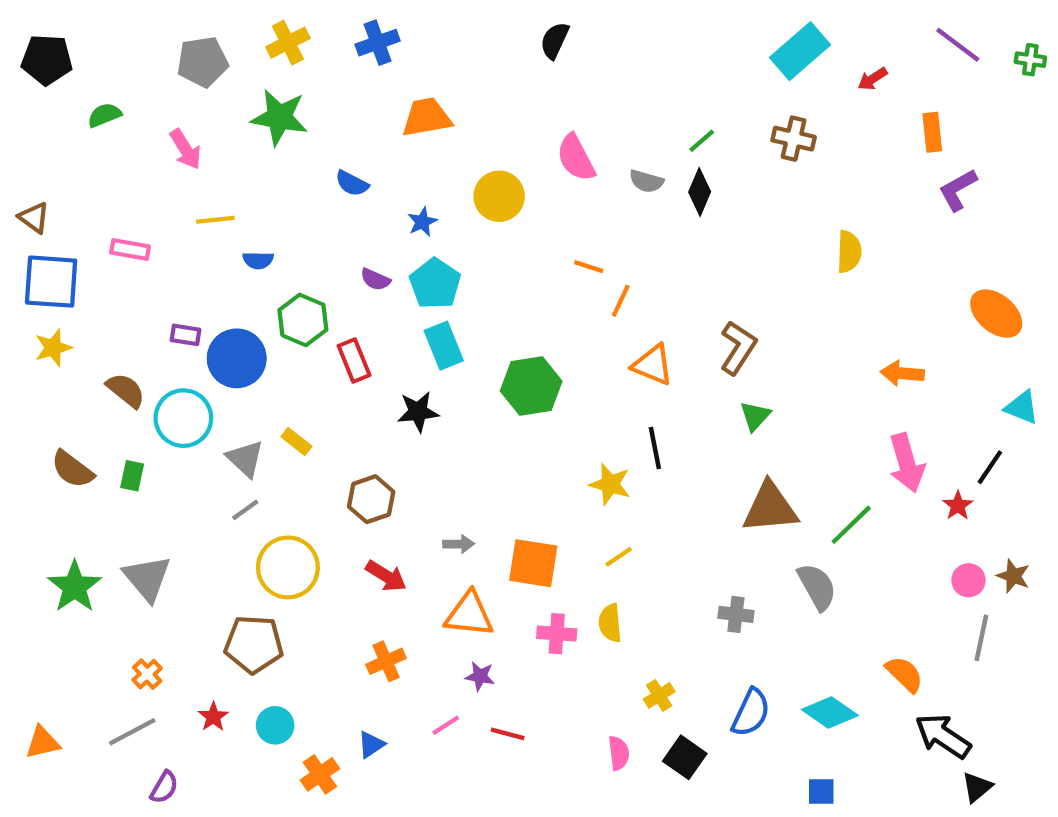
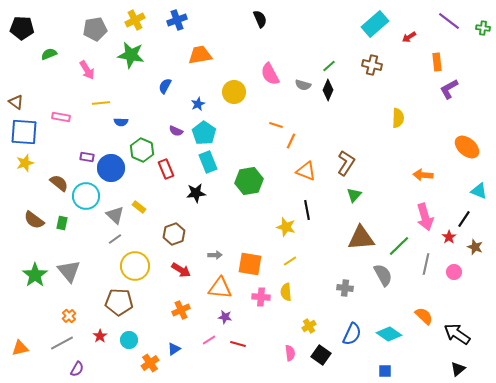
black semicircle: (555, 40) -> (260, 19), turned 132
blue semicircle: (352, 183) -> (165, 86), turned 91
brown star: (1013, 576) -> (475, 247), moved
gray line: (981, 638) -> (426, 264), moved
black arrow: (943, 736) -> (457, 334), moved

